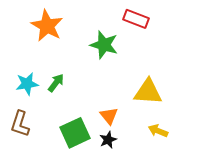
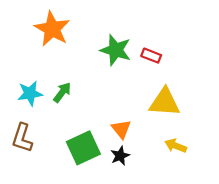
red rectangle: (136, 19) -> (151, 56), moved, size x0.7

